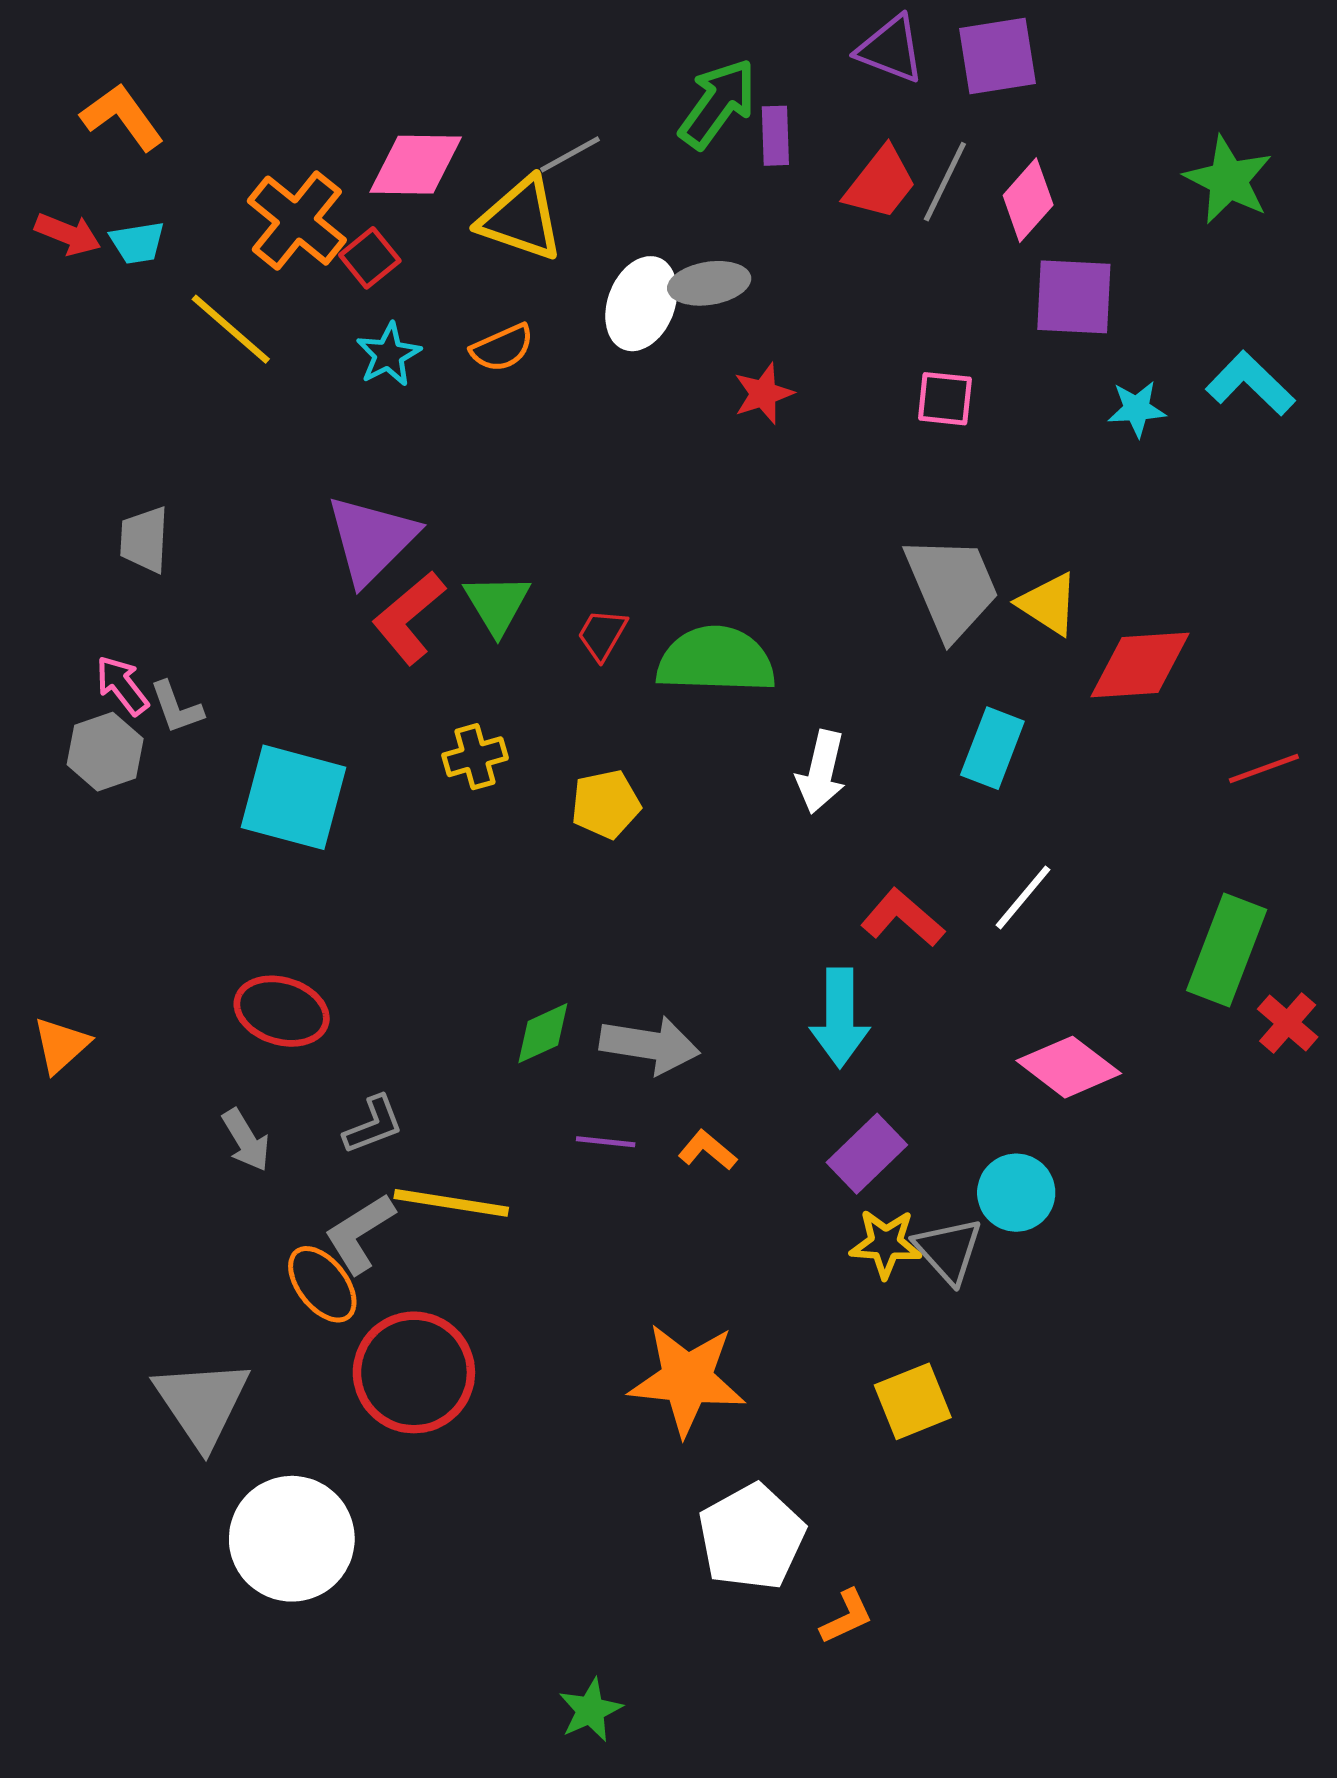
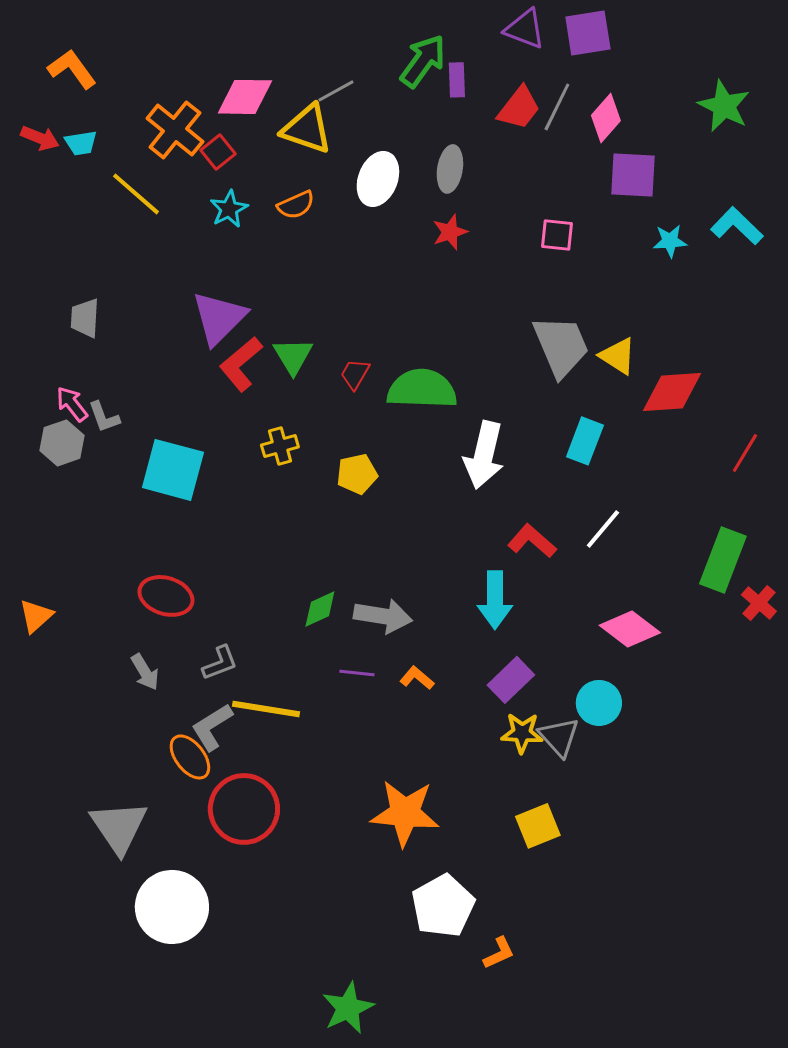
gray ellipse: (709, 283) -> (450, 169), moved, turned -72
red line: (1264, 769) -> (745, 453), turned -39
white arrow: (821, 772) -> (484, 455), size x1.4
green star: (590, 1710) -> (348, 1008), size x1.4

